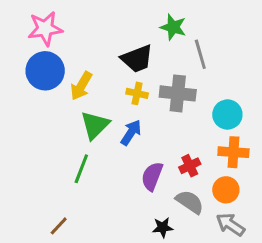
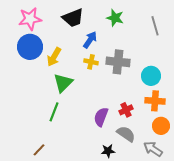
gray line: (200, 54) -> (155, 26), moved
black trapezoid: (137, 59) -> (73, 18), moved
blue arrow: (131, 133) -> (90, 40), moved
orange circle: (226, 190) -> (161, 126), moved

